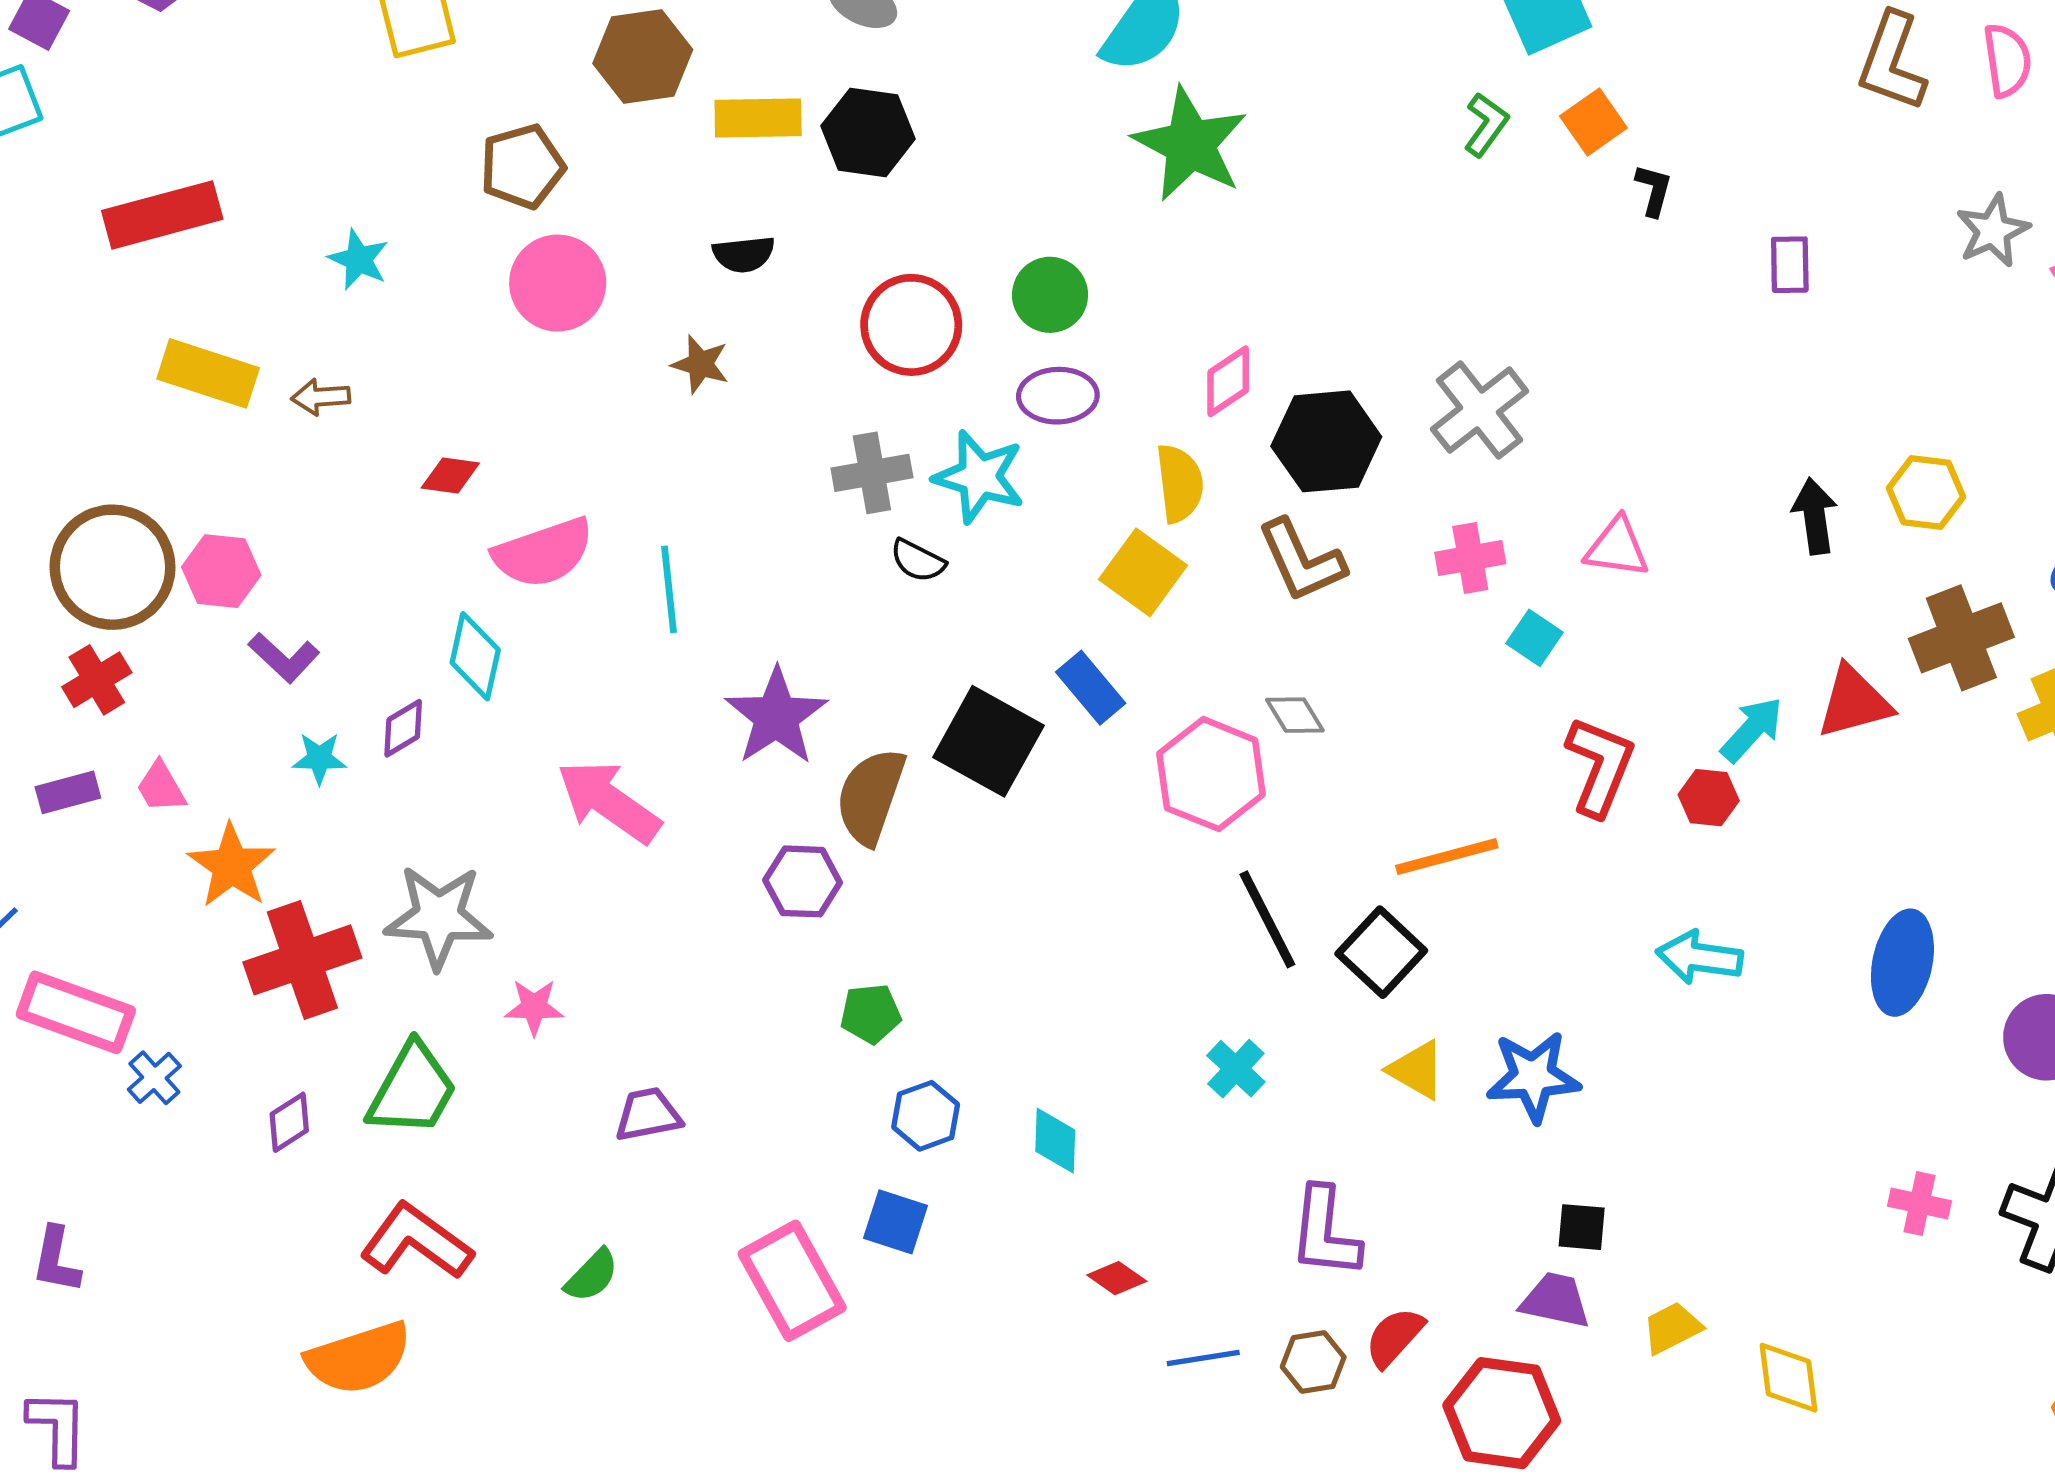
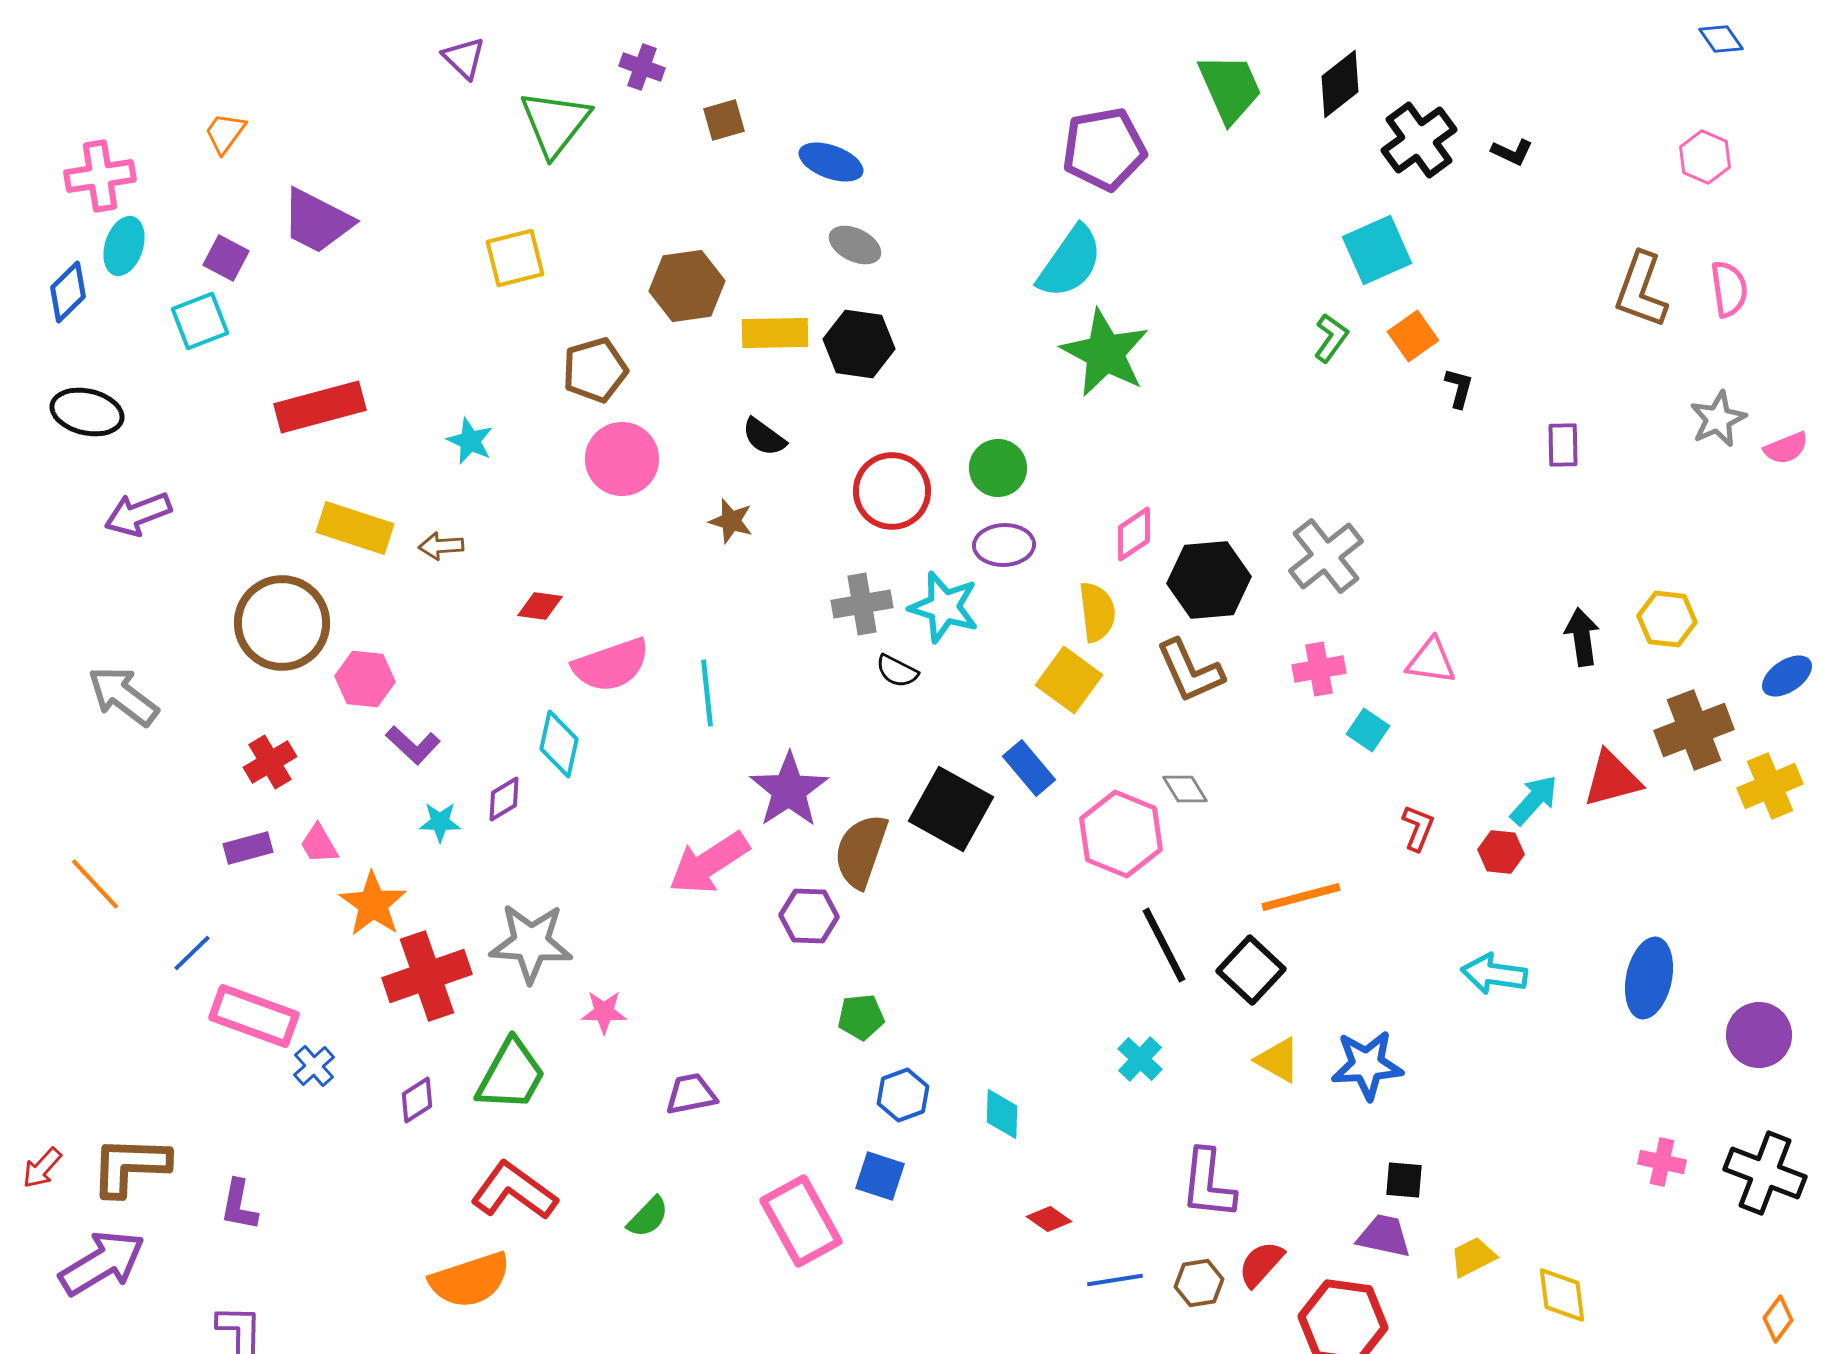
black semicircle: (744, 254) -> (764, 437), turned 42
brown circle: (112, 567) -> (282, 623), moved
red L-shape: (1600, 766) -> (1418, 828), size x0.6
pink arrow: (609, 802) -> (709, 863), moved, turned -68

